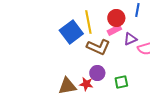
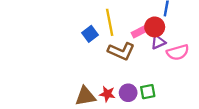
red circle: (116, 18) -> (155, 27), moved
blue square: (71, 32) -> (90, 34), size x0.6
purple circle: (97, 73) -> (128, 93), moved

